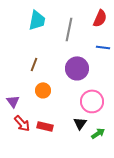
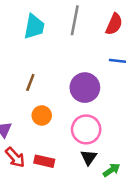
gray line: (69, 29) -> (75, 20), moved
pink circle: (92, 101) -> (86, 129), moved

